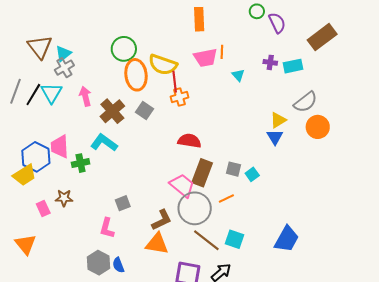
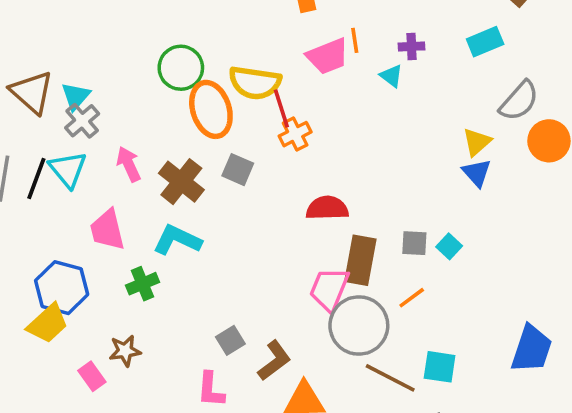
purple cross: (270, 62) -> (412, 46), moved
pink trapezoid: (60, 147) -> (107, 230), moved
pink trapezoid: (182, 185) -> (329, 289), turned -96
brown L-shape: (162, 220) -> (274, 361), moved

